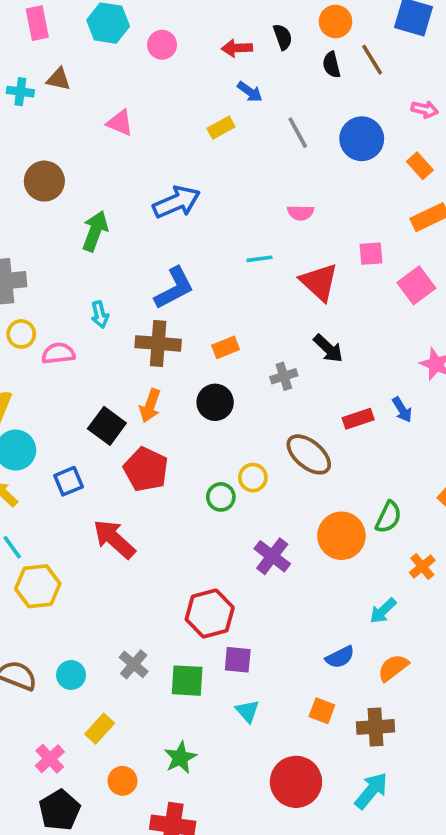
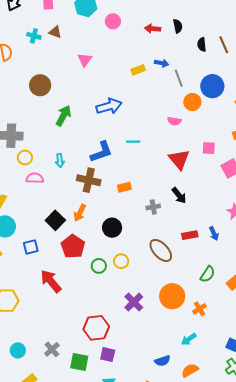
orange circle: (336, 21) -> (192, 102), moved
blue arrow: (250, 92) -> (162, 63), moved, turned -32
pink triangle: (120, 123) -> (85, 60), turned 35
cyan line: (259, 259) -> (133, 142), moved
yellow circle: (21, 334) -> (25, 157), moved
black circle: (215, 402) -> (112, 228), moved
yellow circle: (253, 478) -> (121, 261), moved
green circle: (221, 497) -> (99, 266), moved
green semicircle: (388, 517) -> (208, 274), moved
orange cross: (422, 567) -> (200, 309), moved

